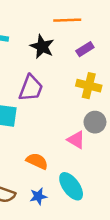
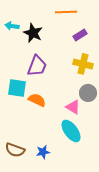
black star: (42, 47) -> (33, 33), moved
orange semicircle: (37, 161) -> (37, 100), moved
cyan ellipse: (71, 186) -> (71, 131), moved

